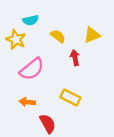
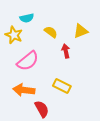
orange arrow: (27, 102) -> (24, 90), size x1.5

